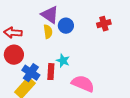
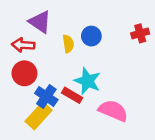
purple triangle: (50, 15) -> (40, 22), moved
cyan star: (63, 61) -> (87, 81), size x1.5
red rectangle: (51, 72) -> (72, 95), turned -63

